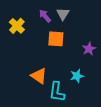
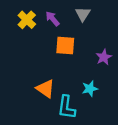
gray triangle: (63, 14) -> (83, 14), moved
yellow cross: (17, 26) -> (27, 20), moved

